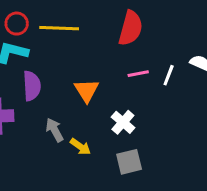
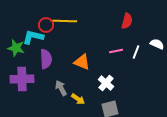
red circle: (17, 24) -> (46, 25), moved
red semicircle: (131, 28) -> (127, 21), moved, size x0.7
orange triangle: (87, 90) -> (82, 62), turned -36

